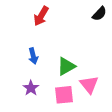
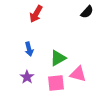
pink triangle: (89, 85) -> (78, 74), turned -36

